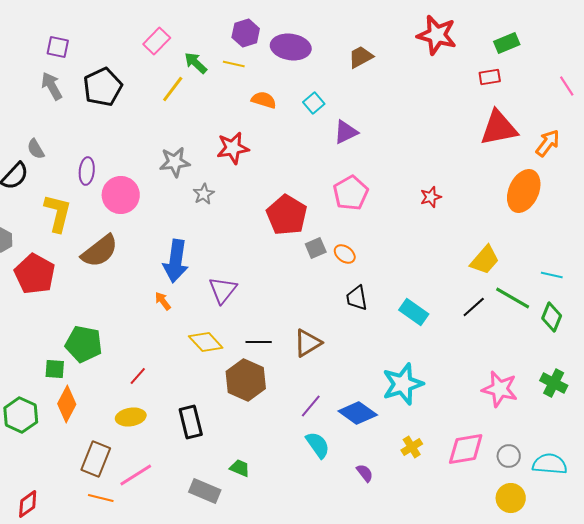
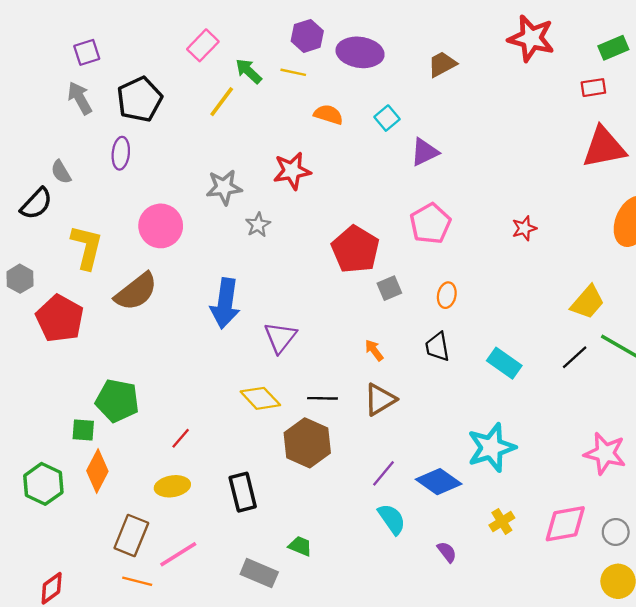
purple square: (58, 47) -> (87, 52), turned -30
purple ellipse: (87, 171) -> (121, 153), moved
orange ellipse: (345, 254) -> (447, 295), moved, turned 65
orange arrow: (163, 301) -> (374, 350), moved

